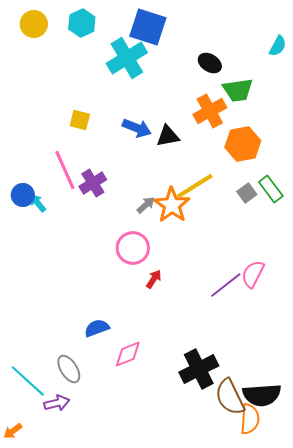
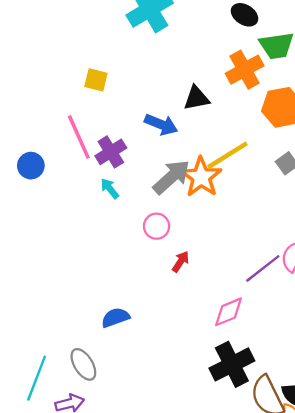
blue arrow: (137, 128) -> (161, 124), moved
cyan arrow: (38, 203) -> (110, 188), moved
gray arrow: (146, 205) -> (171, 177), size x1.8
pink circle: (133, 248) -> (157, 226), size x0.7
pink diamond: (128, 354) -> (229, 312), moved
cyan line: (28, 381) -> (37, 378), turned 69

